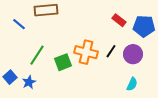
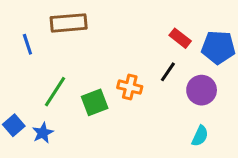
blue line: (19, 24) -> (27, 44), turned 32
black line: (111, 51) -> (168, 72), moved
orange cross: (86, 52) -> (130, 87), size x0.7

